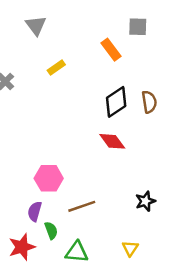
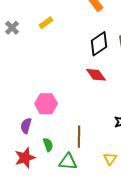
yellow rectangle: (56, 67) -> (46, 23), moved
brown line: (82, 206) -> (79, 137), moved, turned -70
purple semicircle: (35, 211) -> (26, 126), moved

